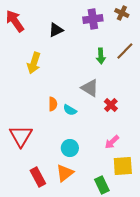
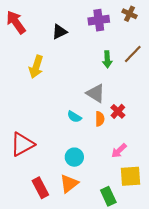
orange semicircle: (53, 104) -> (100, 119), moved
red triangle: (21, 136) -> (22, 144), turned 30

